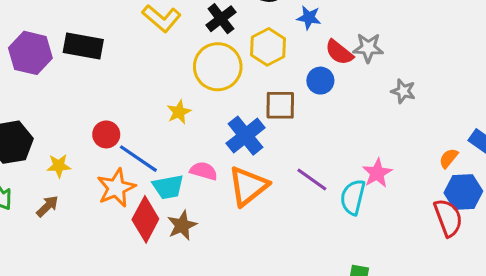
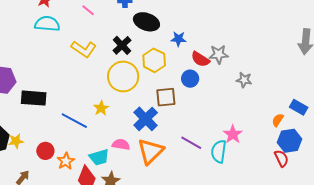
black rectangle: (83, 46) -> (34, 98), moved
red circle: (106, 134) -> (45, 151), moved
blue line: (138, 159) -> (74, 121), moved
yellow star: (59, 166) -> (16, 141), moved
orange star: (116, 188) -> (66, 161), size x0.7
red semicircle: (448, 218) -> (281, 158), size x0.7

